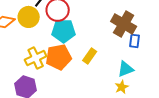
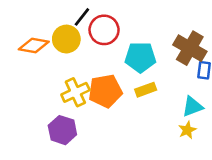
cyan pentagon: (64, 31) -> (140, 57), moved
yellow rectangle: (90, 56) -> (146, 90), turned 35

